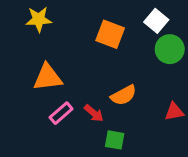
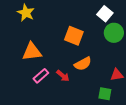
yellow star: (39, 19) -> (26, 13), turned 30
orange square: (110, 34) -> (74, 36), moved
green square: (115, 140) -> (105, 94), moved

